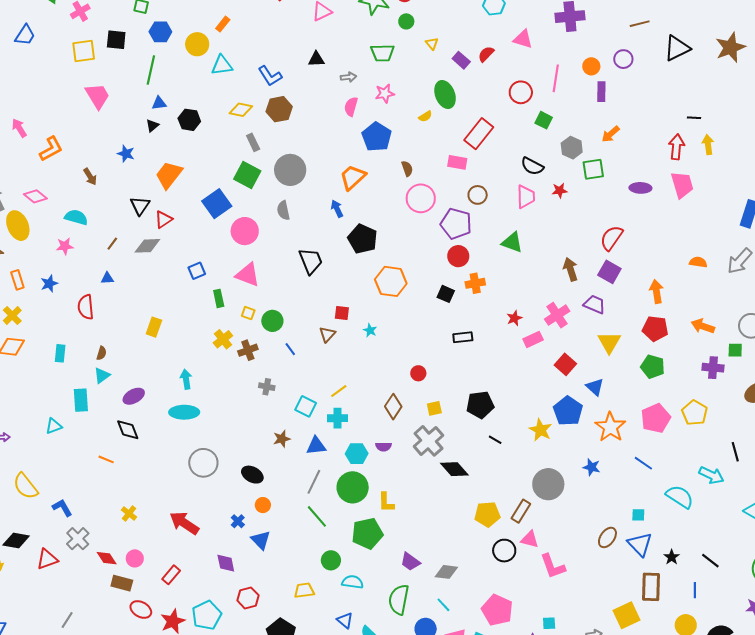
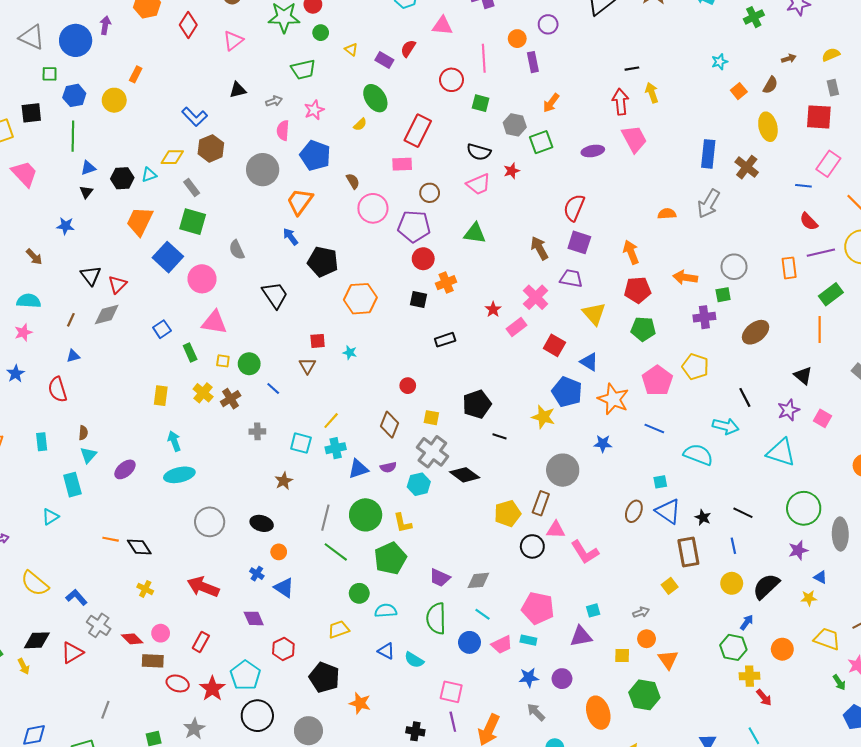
cyan triangle: (222, 65) -> (149, 175), moved, size x0.7
gray circle: (290, 170) -> (263, 170), moved
orange trapezoid: (169, 175) -> (140, 221), moved
pink trapezoid: (526, 197) -> (479, 184), turned 80
yellow rectangle: (154, 327) -> (161, 396), moved
yellow square: (434, 408) -> (431, 418), turned 35
black diamond: (128, 430) -> (139, 547), moved
blue triangle: (316, 446) -> (358, 469), moved
cyan hexagon: (357, 454) -> (419, 484), moved
yellow square: (627, 615) -> (670, 586), size x0.6

